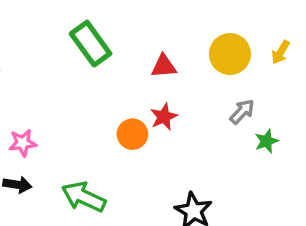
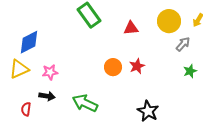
gray arrow: (242, 112) -> (183, 44), moved
red star: (164, 117) -> (137, 66), moved

